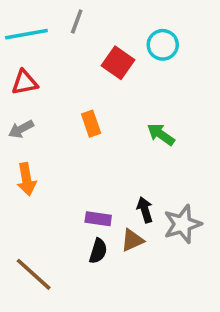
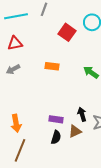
orange rectangle: (91, 124) -> (52, 66), turned -64
orange arrow: (26, 179) -> (16, 123), moved
brown line: (34, 274) -> (20, 150), turned 70

